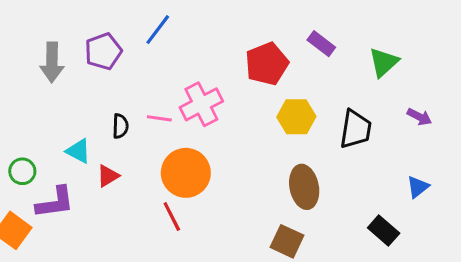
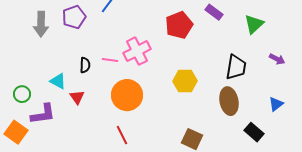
yellow hexagon: (296, 117) -> (185, 81), moved
red triangle: (108, 176) -> (77, 97), turned -35
brown ellipse: (304, 187) -> (229, 101), moved
red line: (172, 216) -> (122, 135), moved

